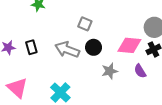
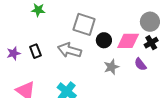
gray square: (85, 24) -> (84, 24), size x1.6
black circle: (94, 47) -> (104, 40), moved

